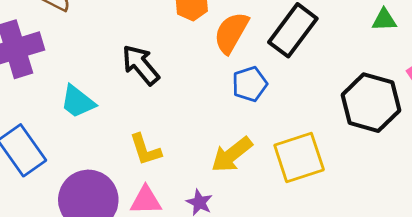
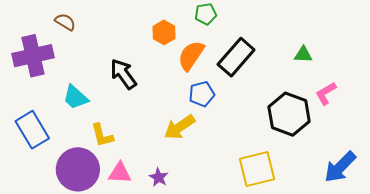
yellow L-shape: (145, 150) -> (102, 135), moved
yellow arrow: (232, 155) -> (179, 127), moved
yellow square: (299, 157) -> (257, 169), moved

